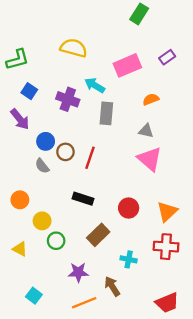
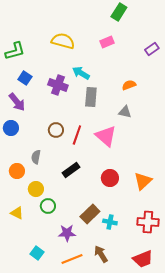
purple rectangle: (167, 57) -> (152, 49), moved
pink rectangle: (127, 65) -> (107, 42), moved, size x0.6
blue circle: (46, 141) -> (11, 128), moved
pink triangle: (150, 159) -> (106, 136), moved
gray semicircle: (42, 166) -> (36, 157), moved, turned 48
black rectangle: (83, 199) -> (71, 170), turned -54
brown rectangle: (98, 235) -> (90, 214), moved
red cross: (166, 247) -> (148, 222), moved
brown arrow: (112, 286) -> (101, 254), moved
cyan square: (34, 296) -> (37, 253), moved

